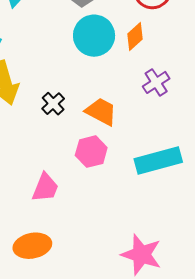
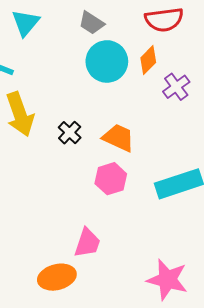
purple cross: (156, 82) -> (176, 87), moved
pink trapezoid: (45, 188) -> (87, 243), moved

